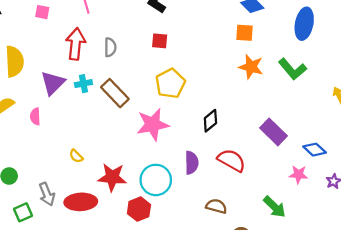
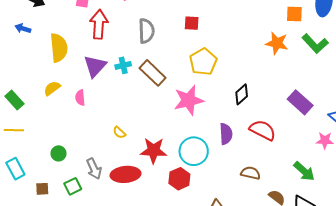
orange square: (244, 33) -> (294, 14), moved
red arrow: (76, 44) -> (99, 24), moved
gray semicircle: (110, 47) -> (146, 31), size x1.4

